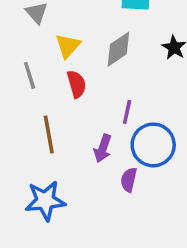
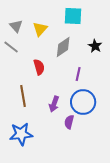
yellow triangle: (68, 46) -> (40, 29), moved
gray line: (30, 75) -> (11, 47), moved, turned -35
purple line: (127, 112) -> (78, 74), moved

